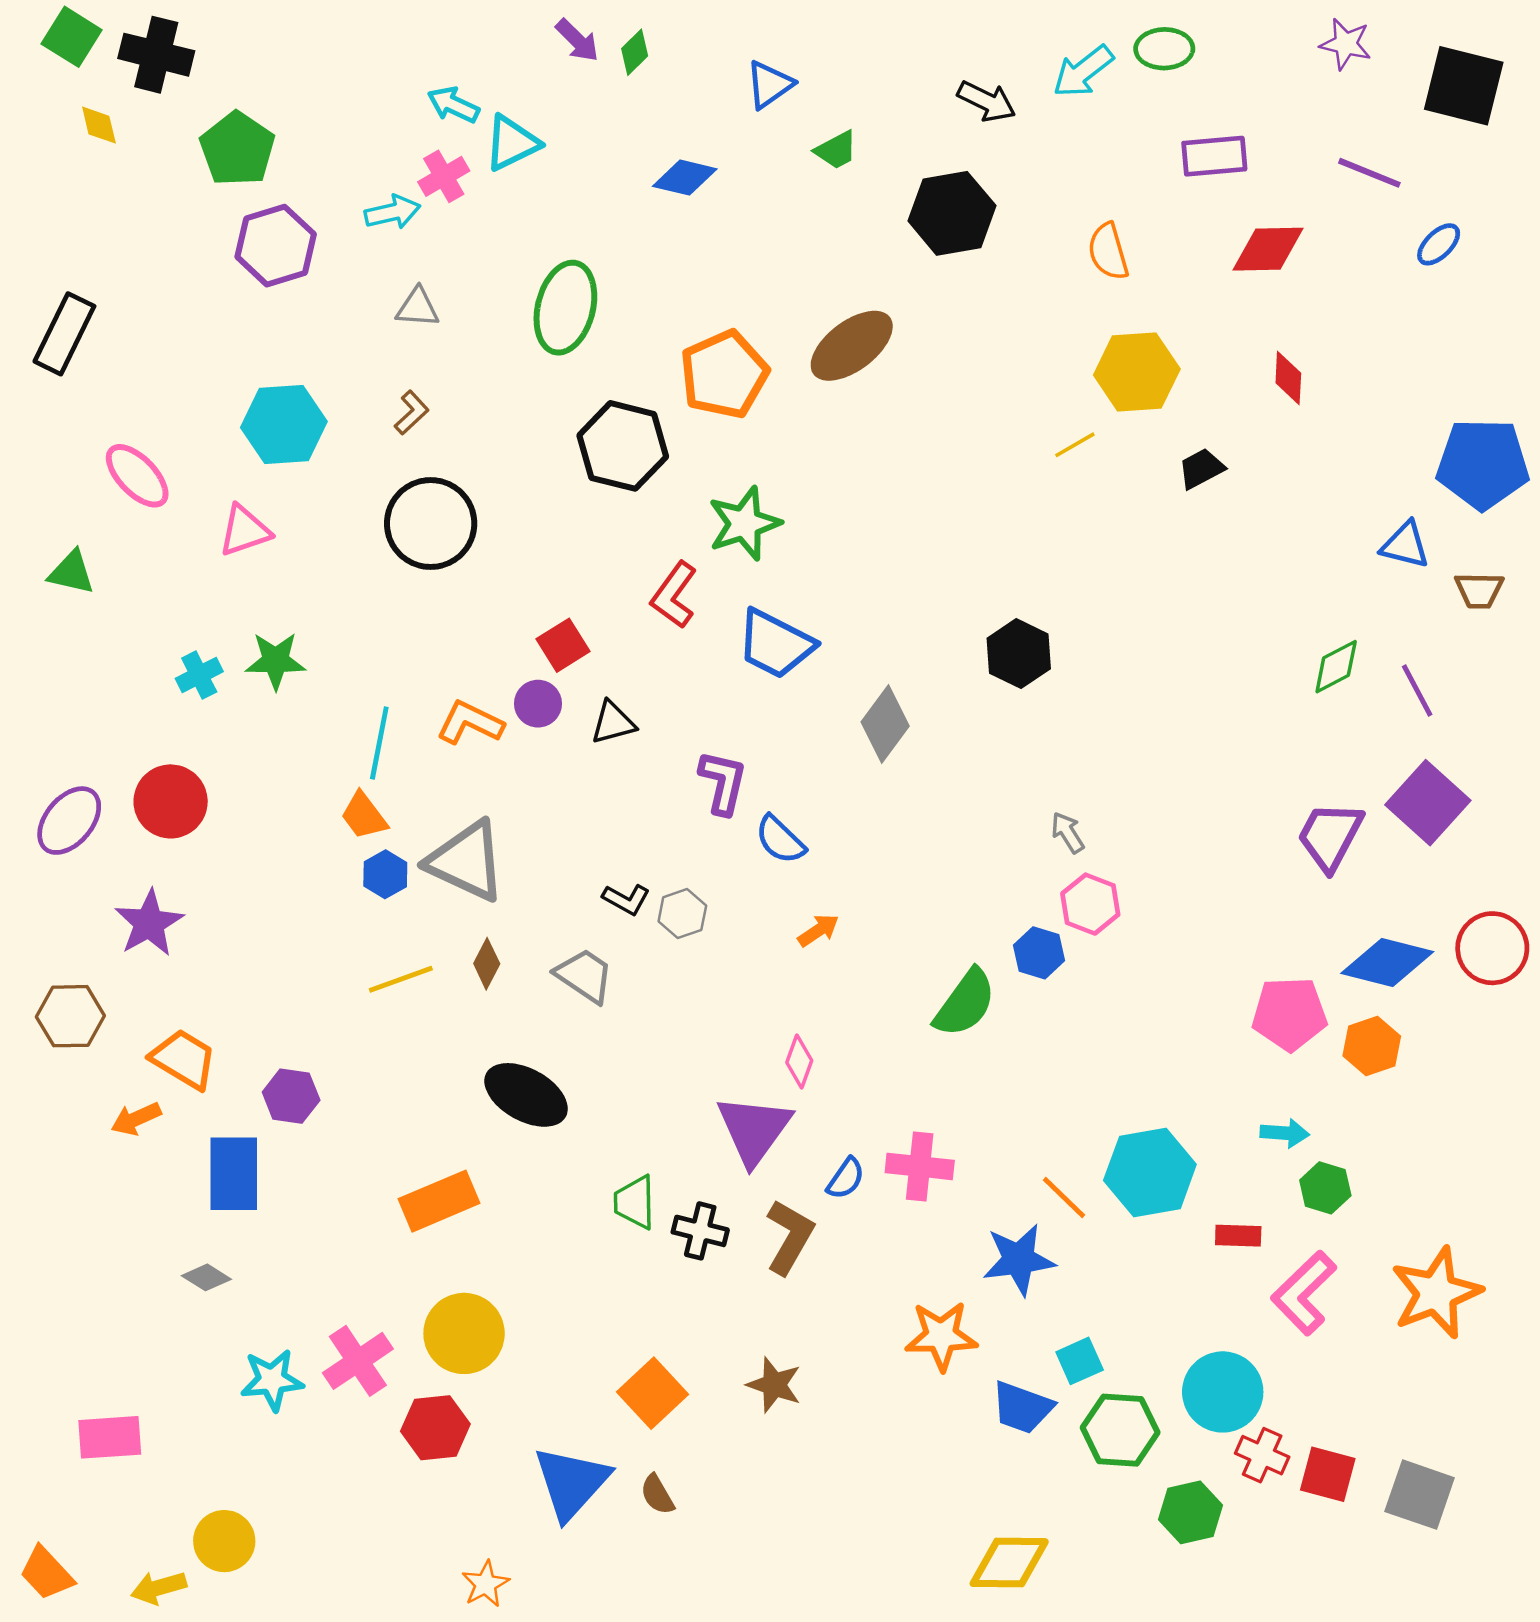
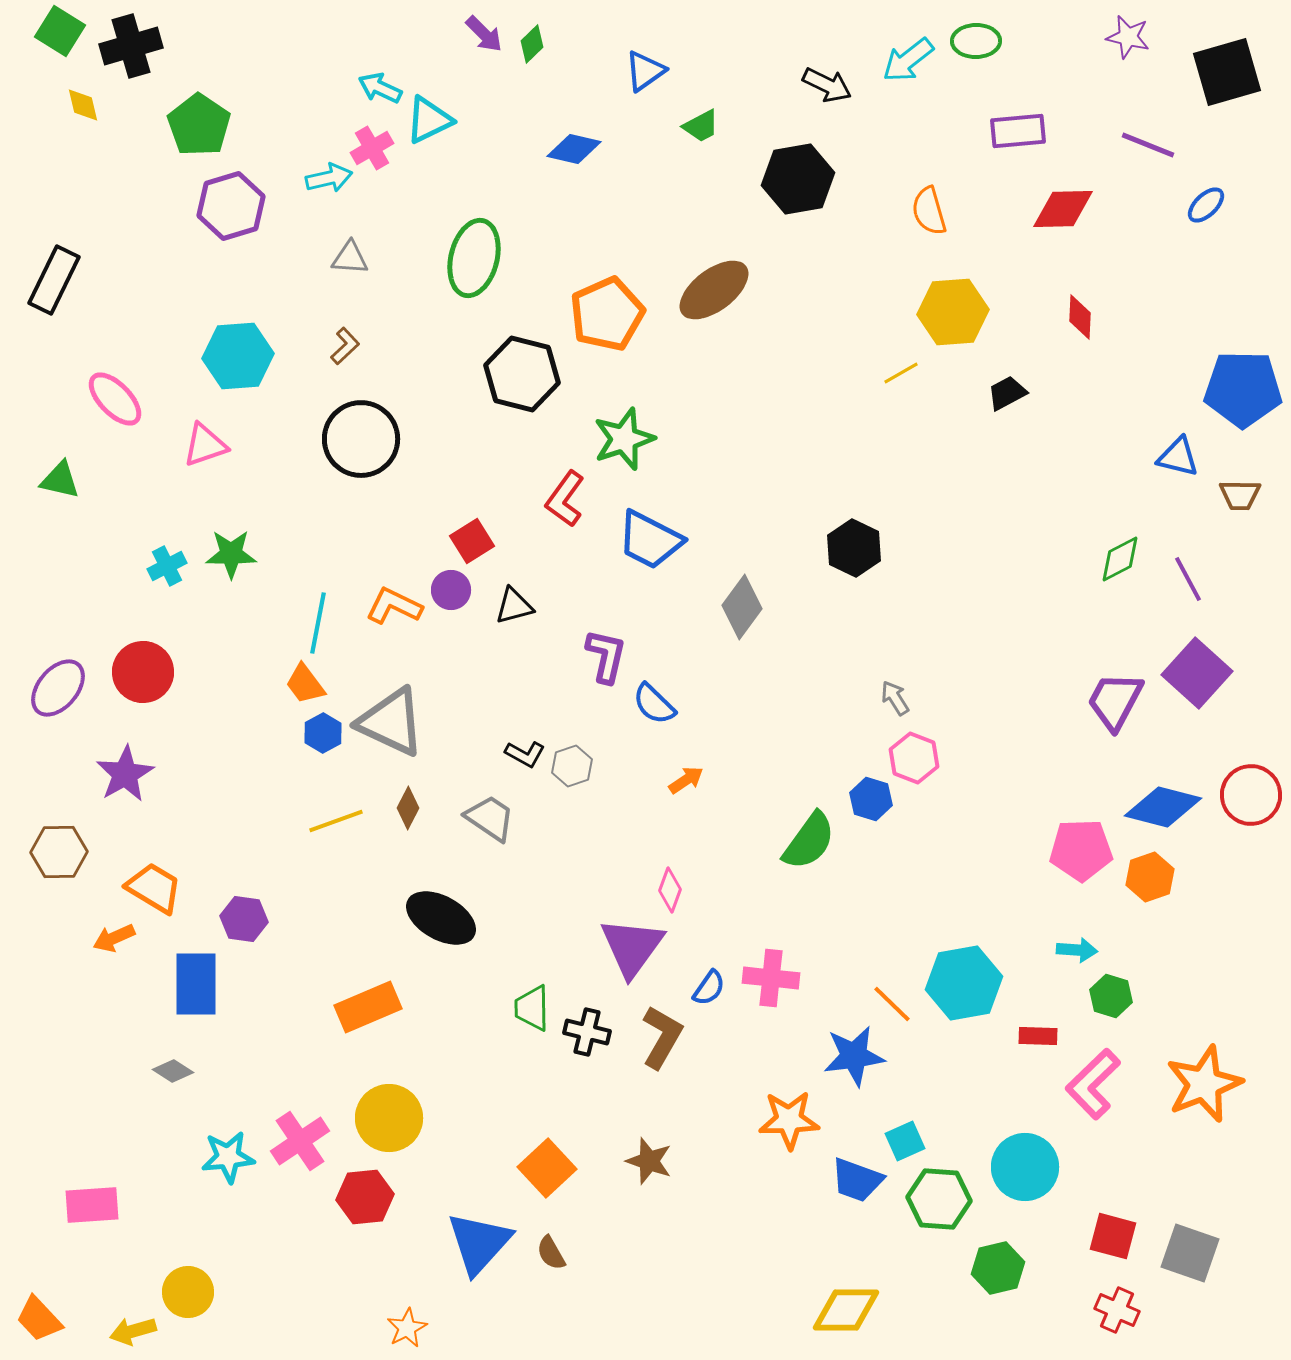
black cross: (156, 55) -> (131, 46), turned -30
black square: (1464, 86) -> (1227, 72), turned -30
red cross: (1262, 1455) -> (1117, 1310), moved

